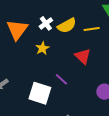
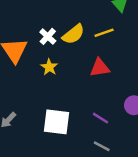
red triangle: (83, 56) -> (100, 68), turned -42
purple line: (61, 79) -> (100, 118), moved

